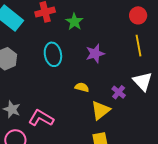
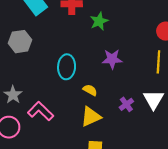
cyan ellipse: (53, 54) -> (67, 67), moved
yellow triangle: (101, 110) -> (91, 117), moved

